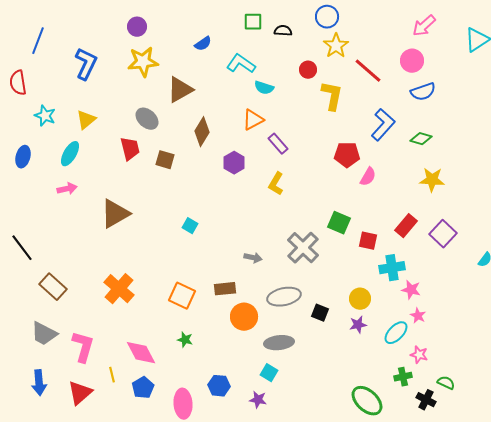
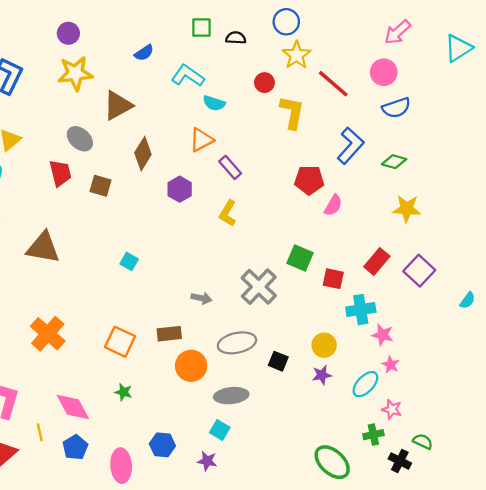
brown triangle: (115, 214) -> (43, 248), turned 40

